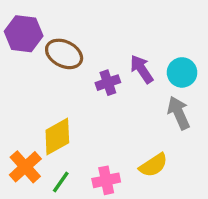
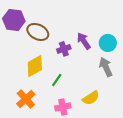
yellow diamond: (57, 137) -> (35, 66), moved
orange cross: (25, 167) -> (26, 99), moved
green line: (61, 182) -> (57, 80), moved

